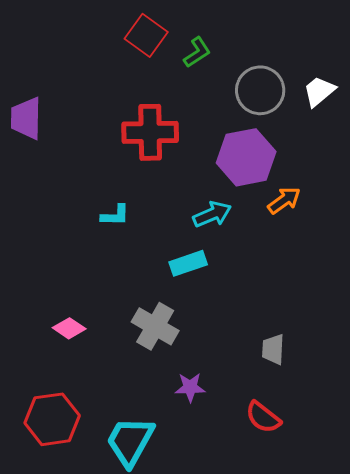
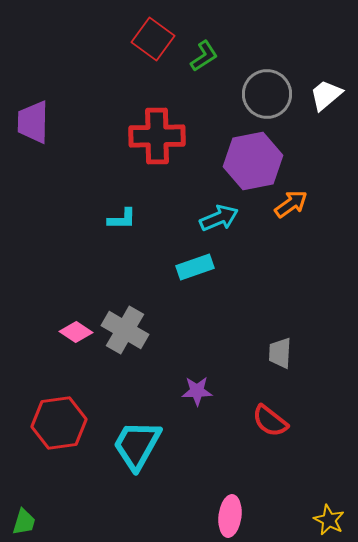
gray cross: (155, 326) -> (125, 330), moved

